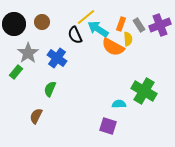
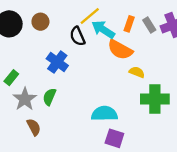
yellow semicircle: (128, 39) -> (137, 72), moved, turned -64
gray star: (28, 53) -> (25, 99), moved
green cross: (144, 91) -> (155, 99), turned -30
cyan semicircle: (119, 104) -> (104, 114), moved, size x1.6
brown semicircle: (36, 116) -> (34, 127), turned 126

